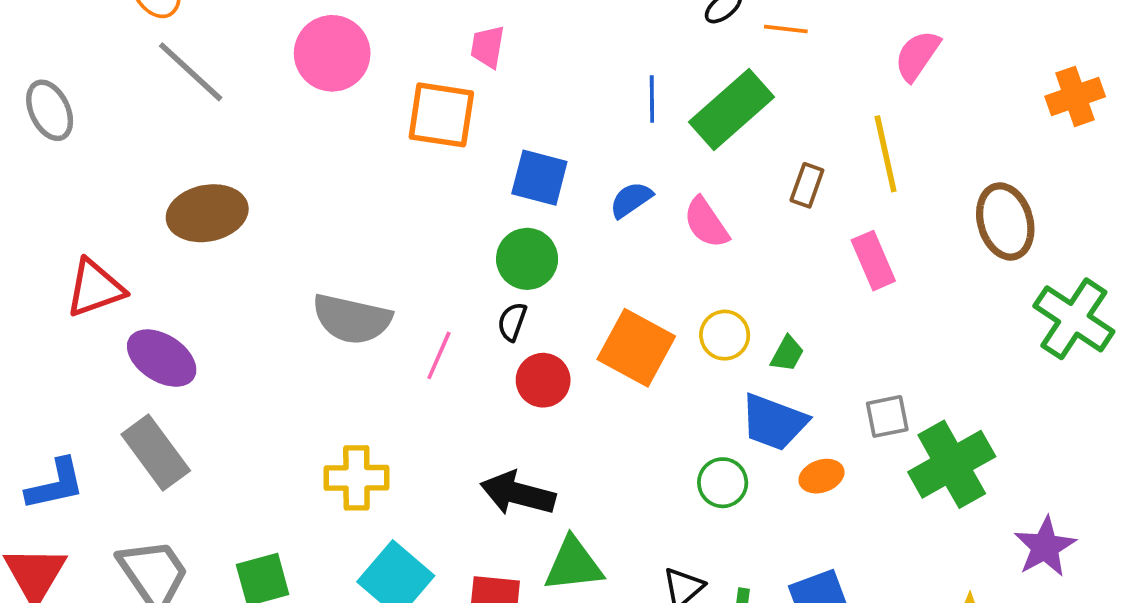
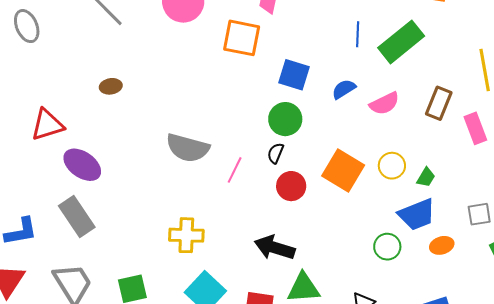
brown rectangle: (807, 185) -> (439, 103), moved, size x1.4
brown ellipse: (207, 213) -> (111, 86), size x0.5
pink semicircle: (706, 223) -> (384, 104), turned -84
blue trapezoid: (774, 422) -> (417, 215), turned -45

